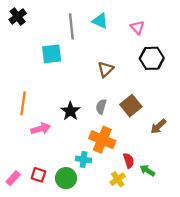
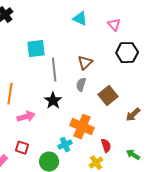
gray line: (71, 26) -> (54, 70), moved
gray semicircle: (101, 107) -> (81, 85), moved
cyan cross: (84, 159) -> (65, 145), turned -32
green arrow: (147, 170) -> (133, 155), moved
red square: (38, 175) -> (22, 148), moved

